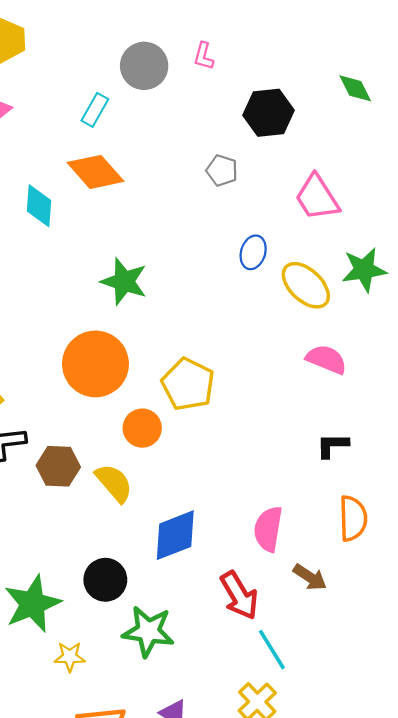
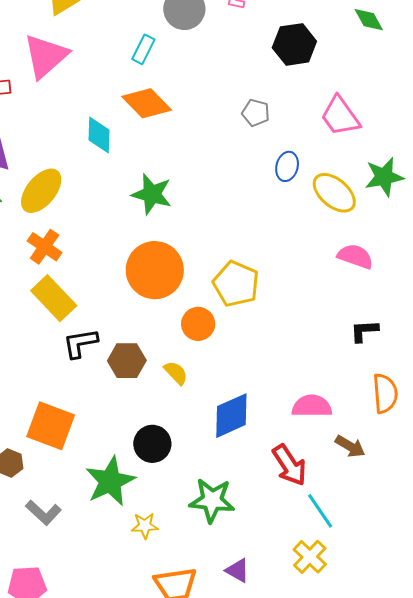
gray pentagon: (222, 170) -> (256, 113), moved
green star: (124, 281) -> (152, 194), moved
yellow semicircle: (114, 483) -> (176, 373), size x0.7
pink semicircle: (268, 529) -> (312, 406), turned 84
black circle: (105, 580) -> (152, 444), moved

